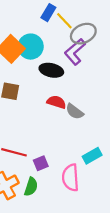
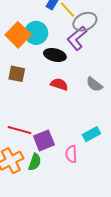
gray semicircle: (75, 111) -> (94, 84), moved
purple square: (41, 163) -> (44, 140), size x1.5
pink semicircle: (71, 178) -> (71, 154), size x0.7

